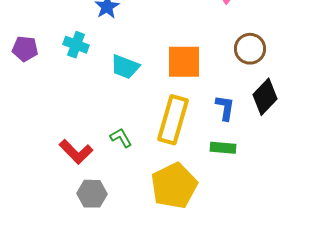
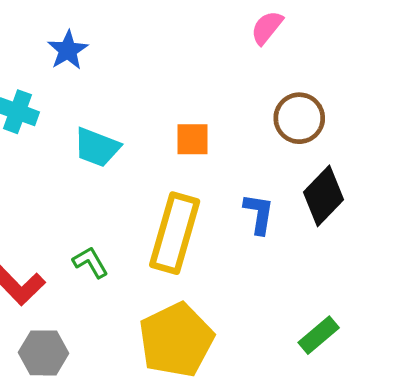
orange square: (184, 62) -> (192, 139), size x0.6
green rectangle: (223, 148) -> (319, 335), moved, turned -45

